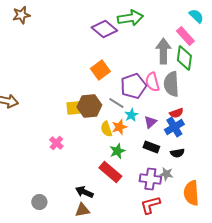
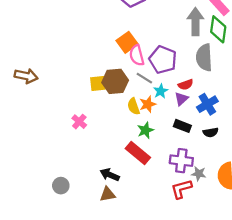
pink semicircle: (152, 82) -> (137, 55), moved
purple pentagon: (133, 86) -> (163, 60), turned -30
red semicircle: (176, 113) -> (186, 85), moved
gray star: (166, 174) -> (199, 174), moved

